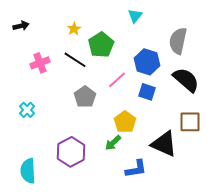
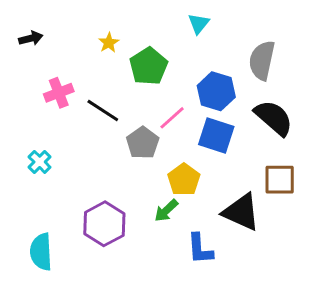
black line: (75, 60) -> (103, 110), moved
blue square: (147, 92) -> (216, 135), size x1.4
gray pentagon: (85, 97) -> (143, 143), moved
blue L-shape: (136, 169) -> (200, 249), turned 95

